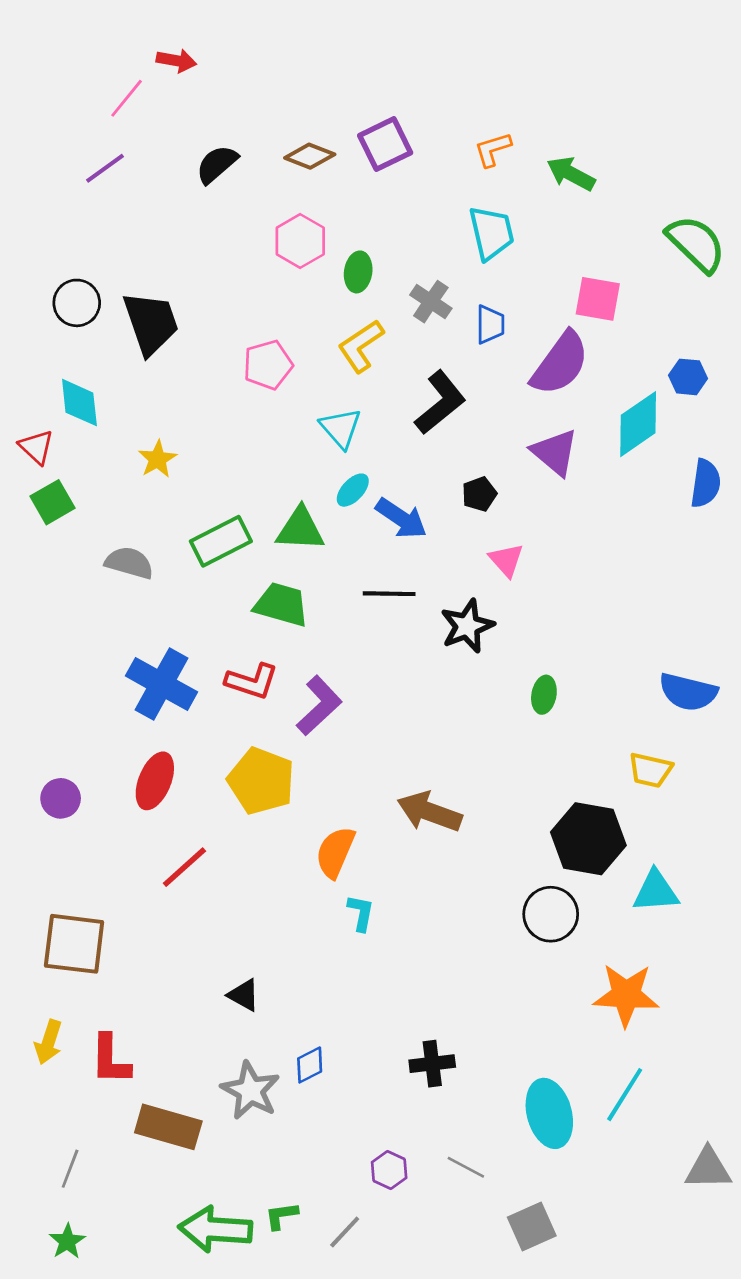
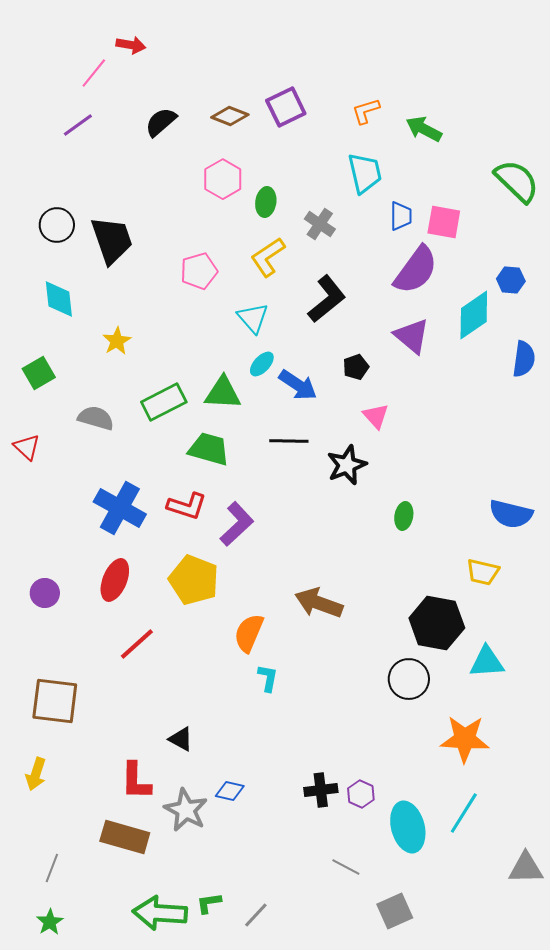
blue trapezoid: (490, 324) -> (401, 216), moved
red triangle: (36, 447) -> (27, 447), moved
red L-shape: (110, 1060) -> (136, 781), moved
blue diamond: (310, 1065) -> (230, 791), turned 40
purple hexagon: (389, 1170) -> (361, 794), moved

